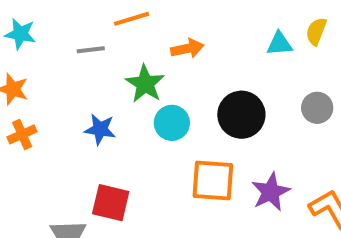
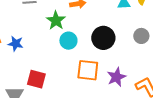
blue star: (100, 129) -> (16, 44), moved

